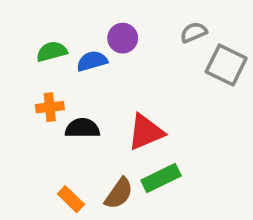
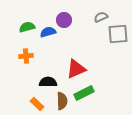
gray square: (226, 65) -> (118, 34), turned -30
black semicircle: (82, 128) -> (48, 82), moved
brown semicircle: (119, 193) -> (62, 101), turned -36

